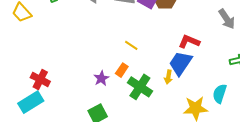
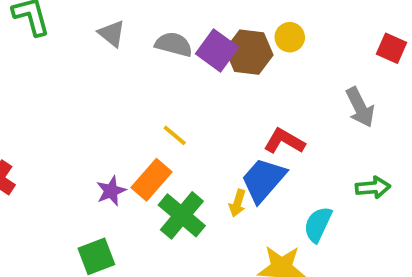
orange rectangle: (122, 70) -> (151, 180), size x1.5
cyan semicircle: (220, 94) -> (318, 224), moved

